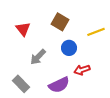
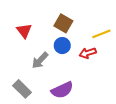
blue circle: (69, 48) -> (62, 46), moved
red arrow: (82, 70) -> (88, 53), moved

